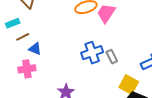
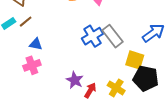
brown line: (23, 37) -> (26, 22), moved
gray rectangle: (112, 57) -> (112, 36), size x1.6

